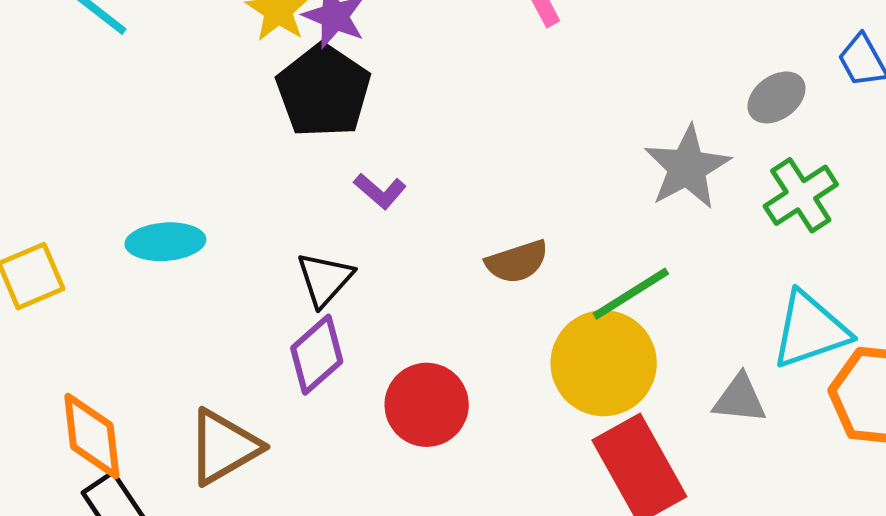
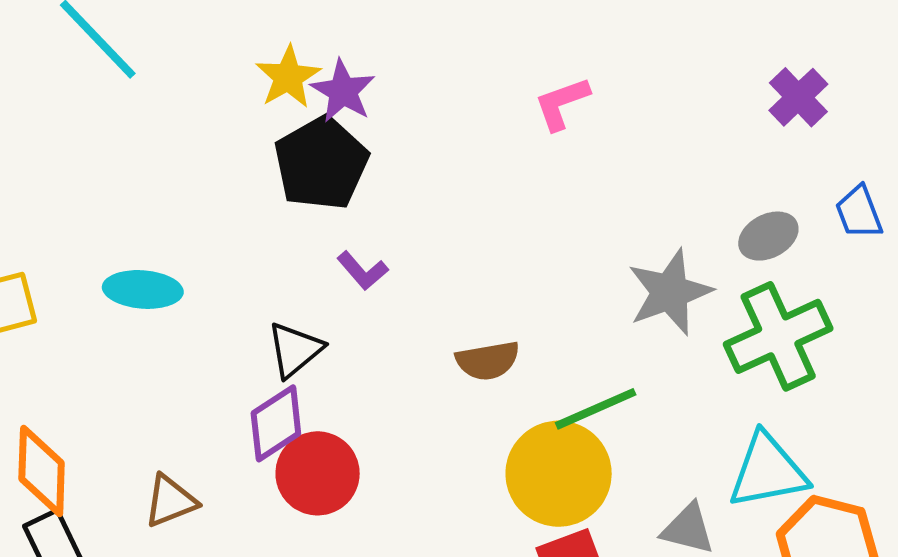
green cross: (801, 195) -> (778, 336), size x1.4
red circle: (427, 405) -> (318, 473), moved
brown triangle: (224, 447) -> (170, 501), size x0.7

